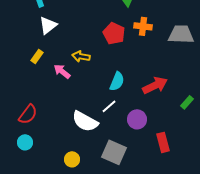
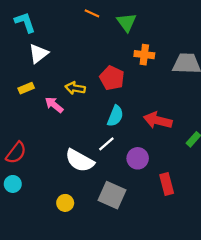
red pentagon: (114, 33) -> (112, 78), moved
yellow rectangle: (37, 56) -> (26, 88), turned 32
red arrow: (155, 85) -> (158, 120), turned -140

